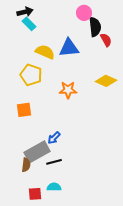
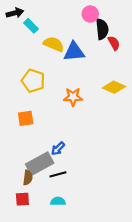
black arrow: (25, 12) -> (15, 13), moved
yellow semicircle: (45, 52) -> (54, 44), moved
red square: (35, 194) -> (22, 199), moved

